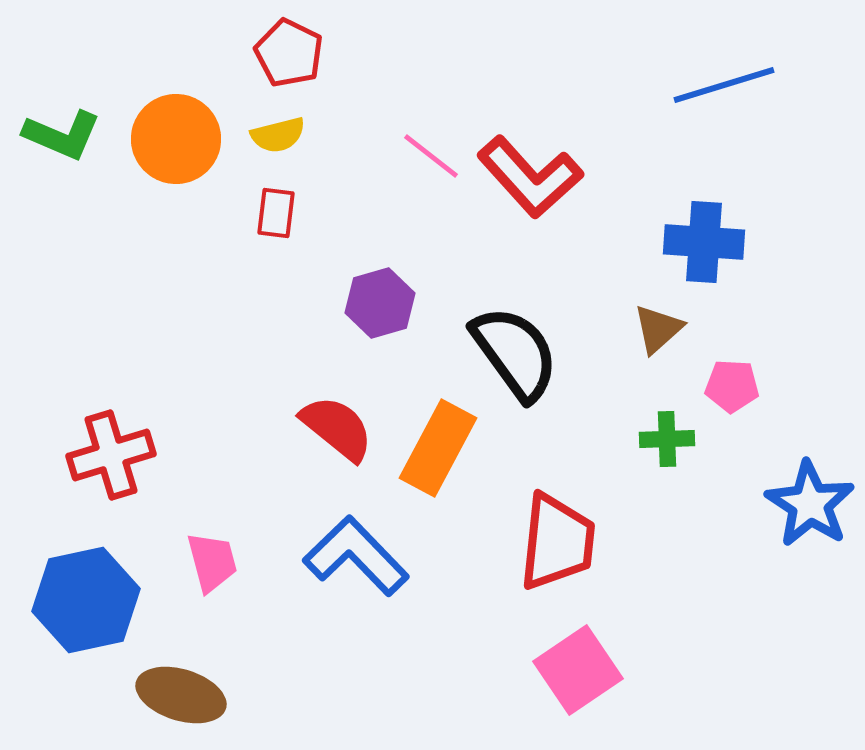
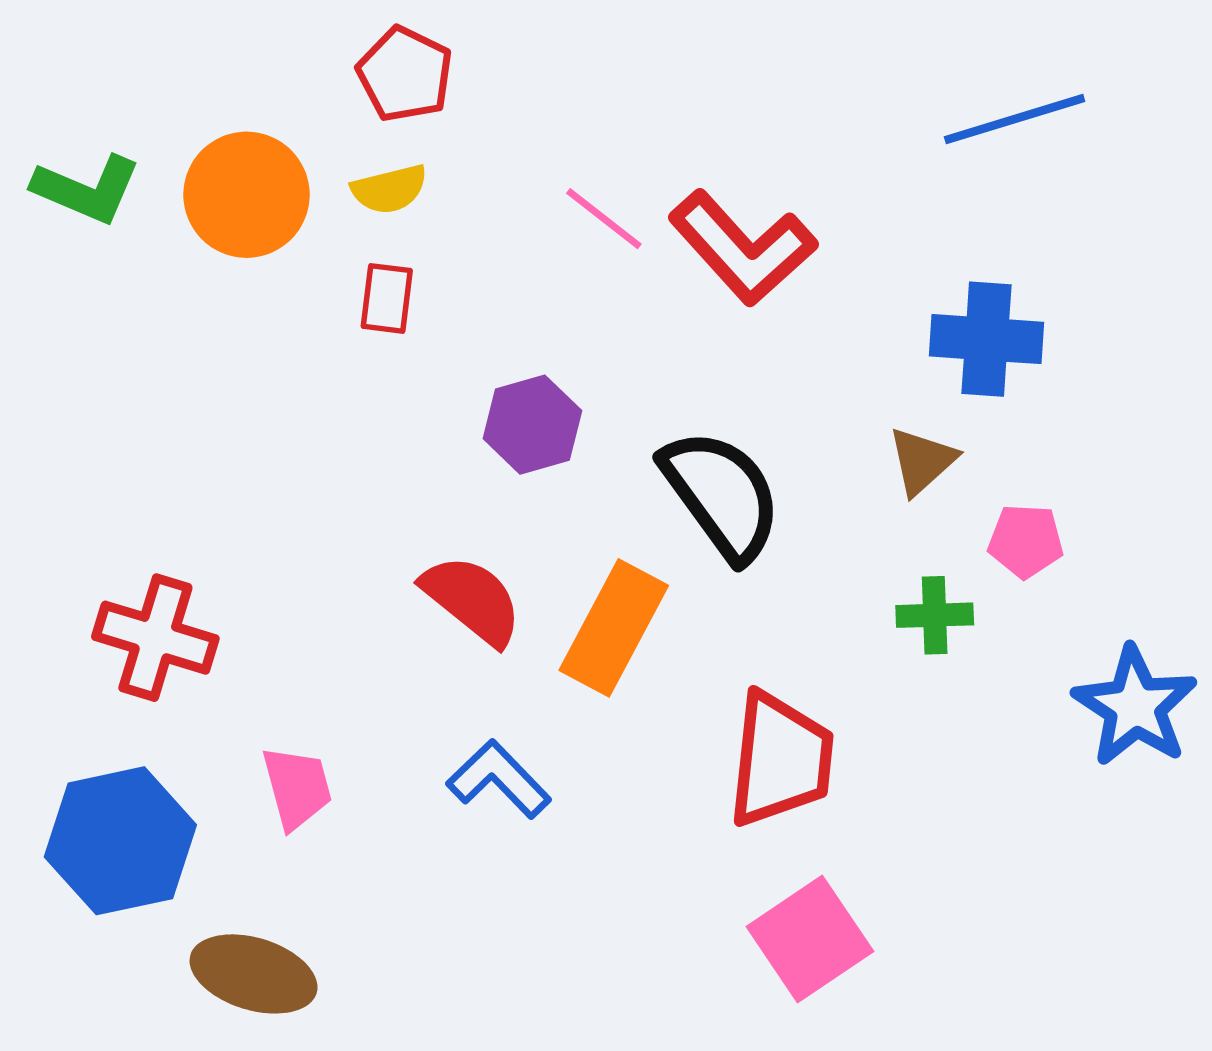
red cross: (111, 455) -> (155, 638), turned 34
blue L-shape: (356, 556) -> (499, 779), size x0.7

